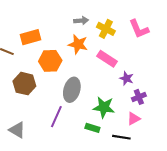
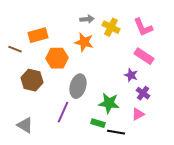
pink rectangle: (107, 59) -> (144, 56), moved
purple cross: (139, 97) -> (143, 93), turned -32
black line: (121, 137) -> (116, 132), moved

